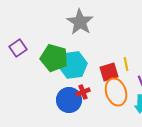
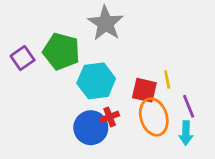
green pentagon: (54, 58) -> (61, 51), moved
red square: (109, 72) -> (144, 90), turned 30

